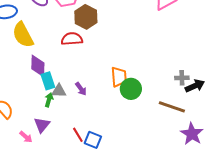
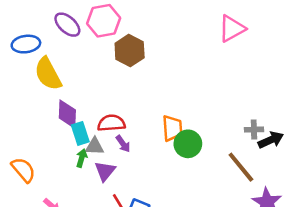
red semicircle: (72, 39) -> (111, 123), moved
brown line: (172, 107) -> (241, 167), turned 32
purple triangle: (42, 125) -> (105, 171), moved

